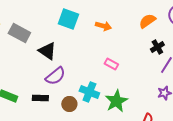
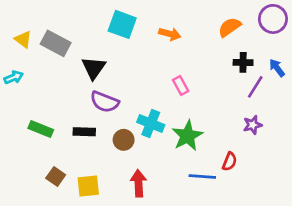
black cross: (157, 47) -> (243, 62), turned 32
black triangle: (47, 51) -> (94, 68), turned 30
pink rectangle: (111, 64) -> (181, 86), turned 32
purple semicircle: (55, 76) -> (105, 102), turned 60

